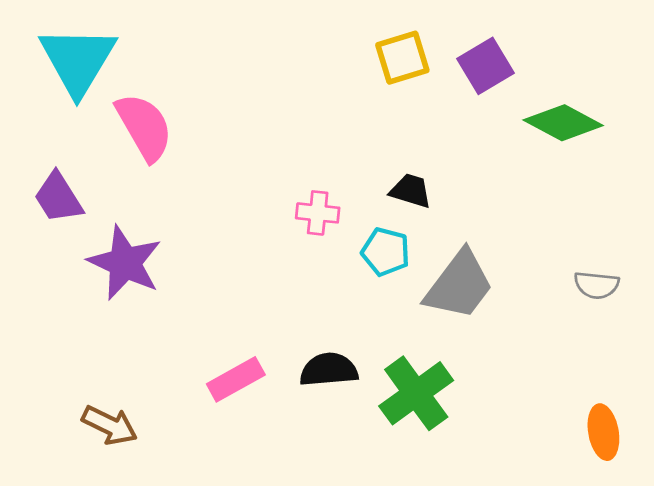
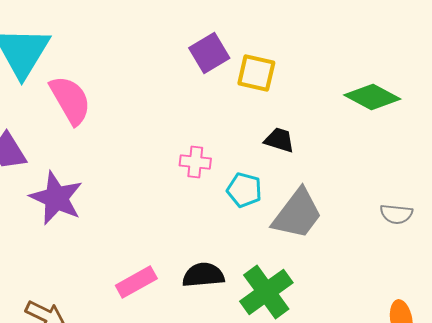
yellow square: (402, 58) -> (256, 73), moved, turned 30
purple square: (486, 66) -> (209, 53), moved
black trapezoid: (411, 191) -> (279, 140), moved

